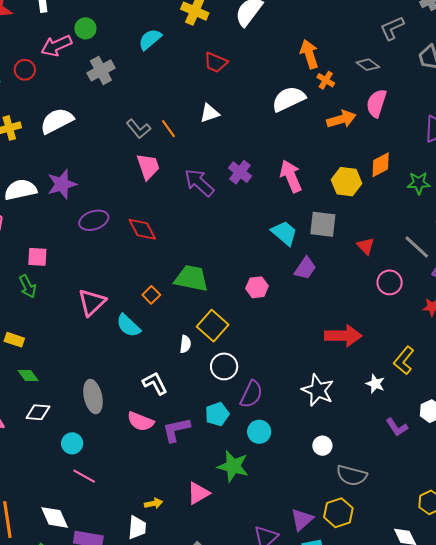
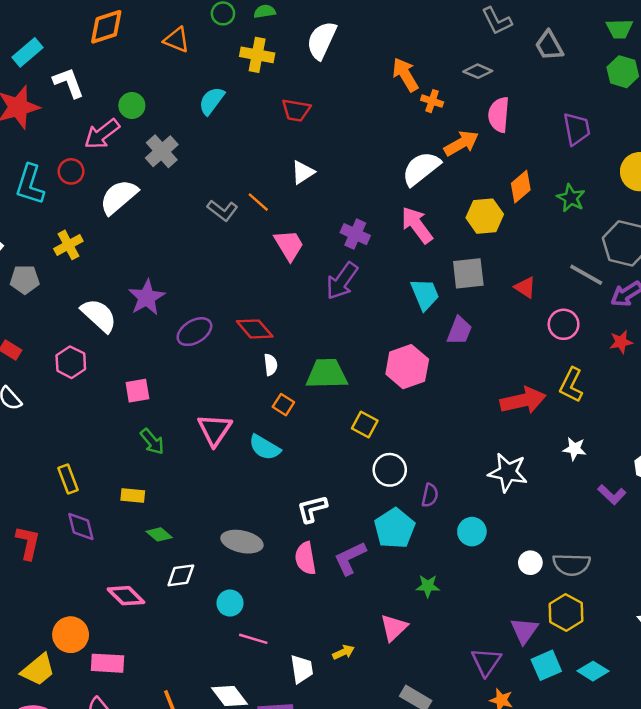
gray L-shape: (392, 28) -> (497, 21), turned -80
white semicircle: (289, 99) -> (421, 169), moved
white semicircle: (57, 121) -> (119, 197), moved
pink trapezoid: (148, 166) -> (289, 245), moved
purple arrow: (199, 183) -> (342, 281), moved, turned -84
green star: (419, 183) -> (571, 198), turned -30
white semicircle: (20, 190) -> (99, 315), turned 68
cyan trapezoid: (284, 233) -> (425, 294), turned 40
green arrow: (28, 286) -> (152, 441), moved
pink hexagon: (257, 287) -> (407, 367), size x1.6
yellow square: (213, 326) -> (365, 424), size x0.7
white semicircle: (185, 344) -> (271, 365), moved
yellow L-shape: (404, 360) -> (571, 385), moved
white L-shape: (155, 383) -> (312, 509), turned -64
purple semicircle: (251, 394) -> (430, 495), size x0.7
gray ellipse: (93, 397) -> (242, 542), turned -52
cyan pentagon: (217, 414) -> (395, 528), size x1.4
pink semicircle: (141, 421) -> (305, 558), turned 72
cyan circle: (259, 432) -> (472, 532), moved
white circle: (322, 446) -> (530, 563), moved
green star: (233, 466) -> (428, 586), size x0.6
white trapezoid: (137, 527) -> (302, 669), moved

